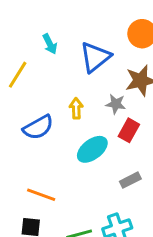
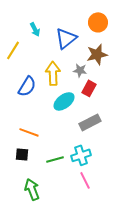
yellow arrow: (76, 108) -> (53, 73), size x1.6
blue semicircle: (38, 127) -> (27, 86), turned -30
gray rectangle: (130, 180) -> (90, 122), size x1.5

